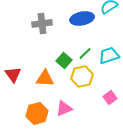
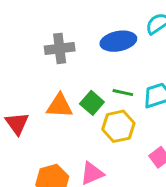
green line: (85, 53) -> (123, 93), turned 56
orange triangle: (45, 78) -> (60, 106), moved

